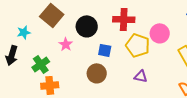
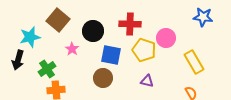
cyan star: (24, 32) -> (30, 37), size x1.5
blue square: (105, 50) -> (111, 55), size x1.5

